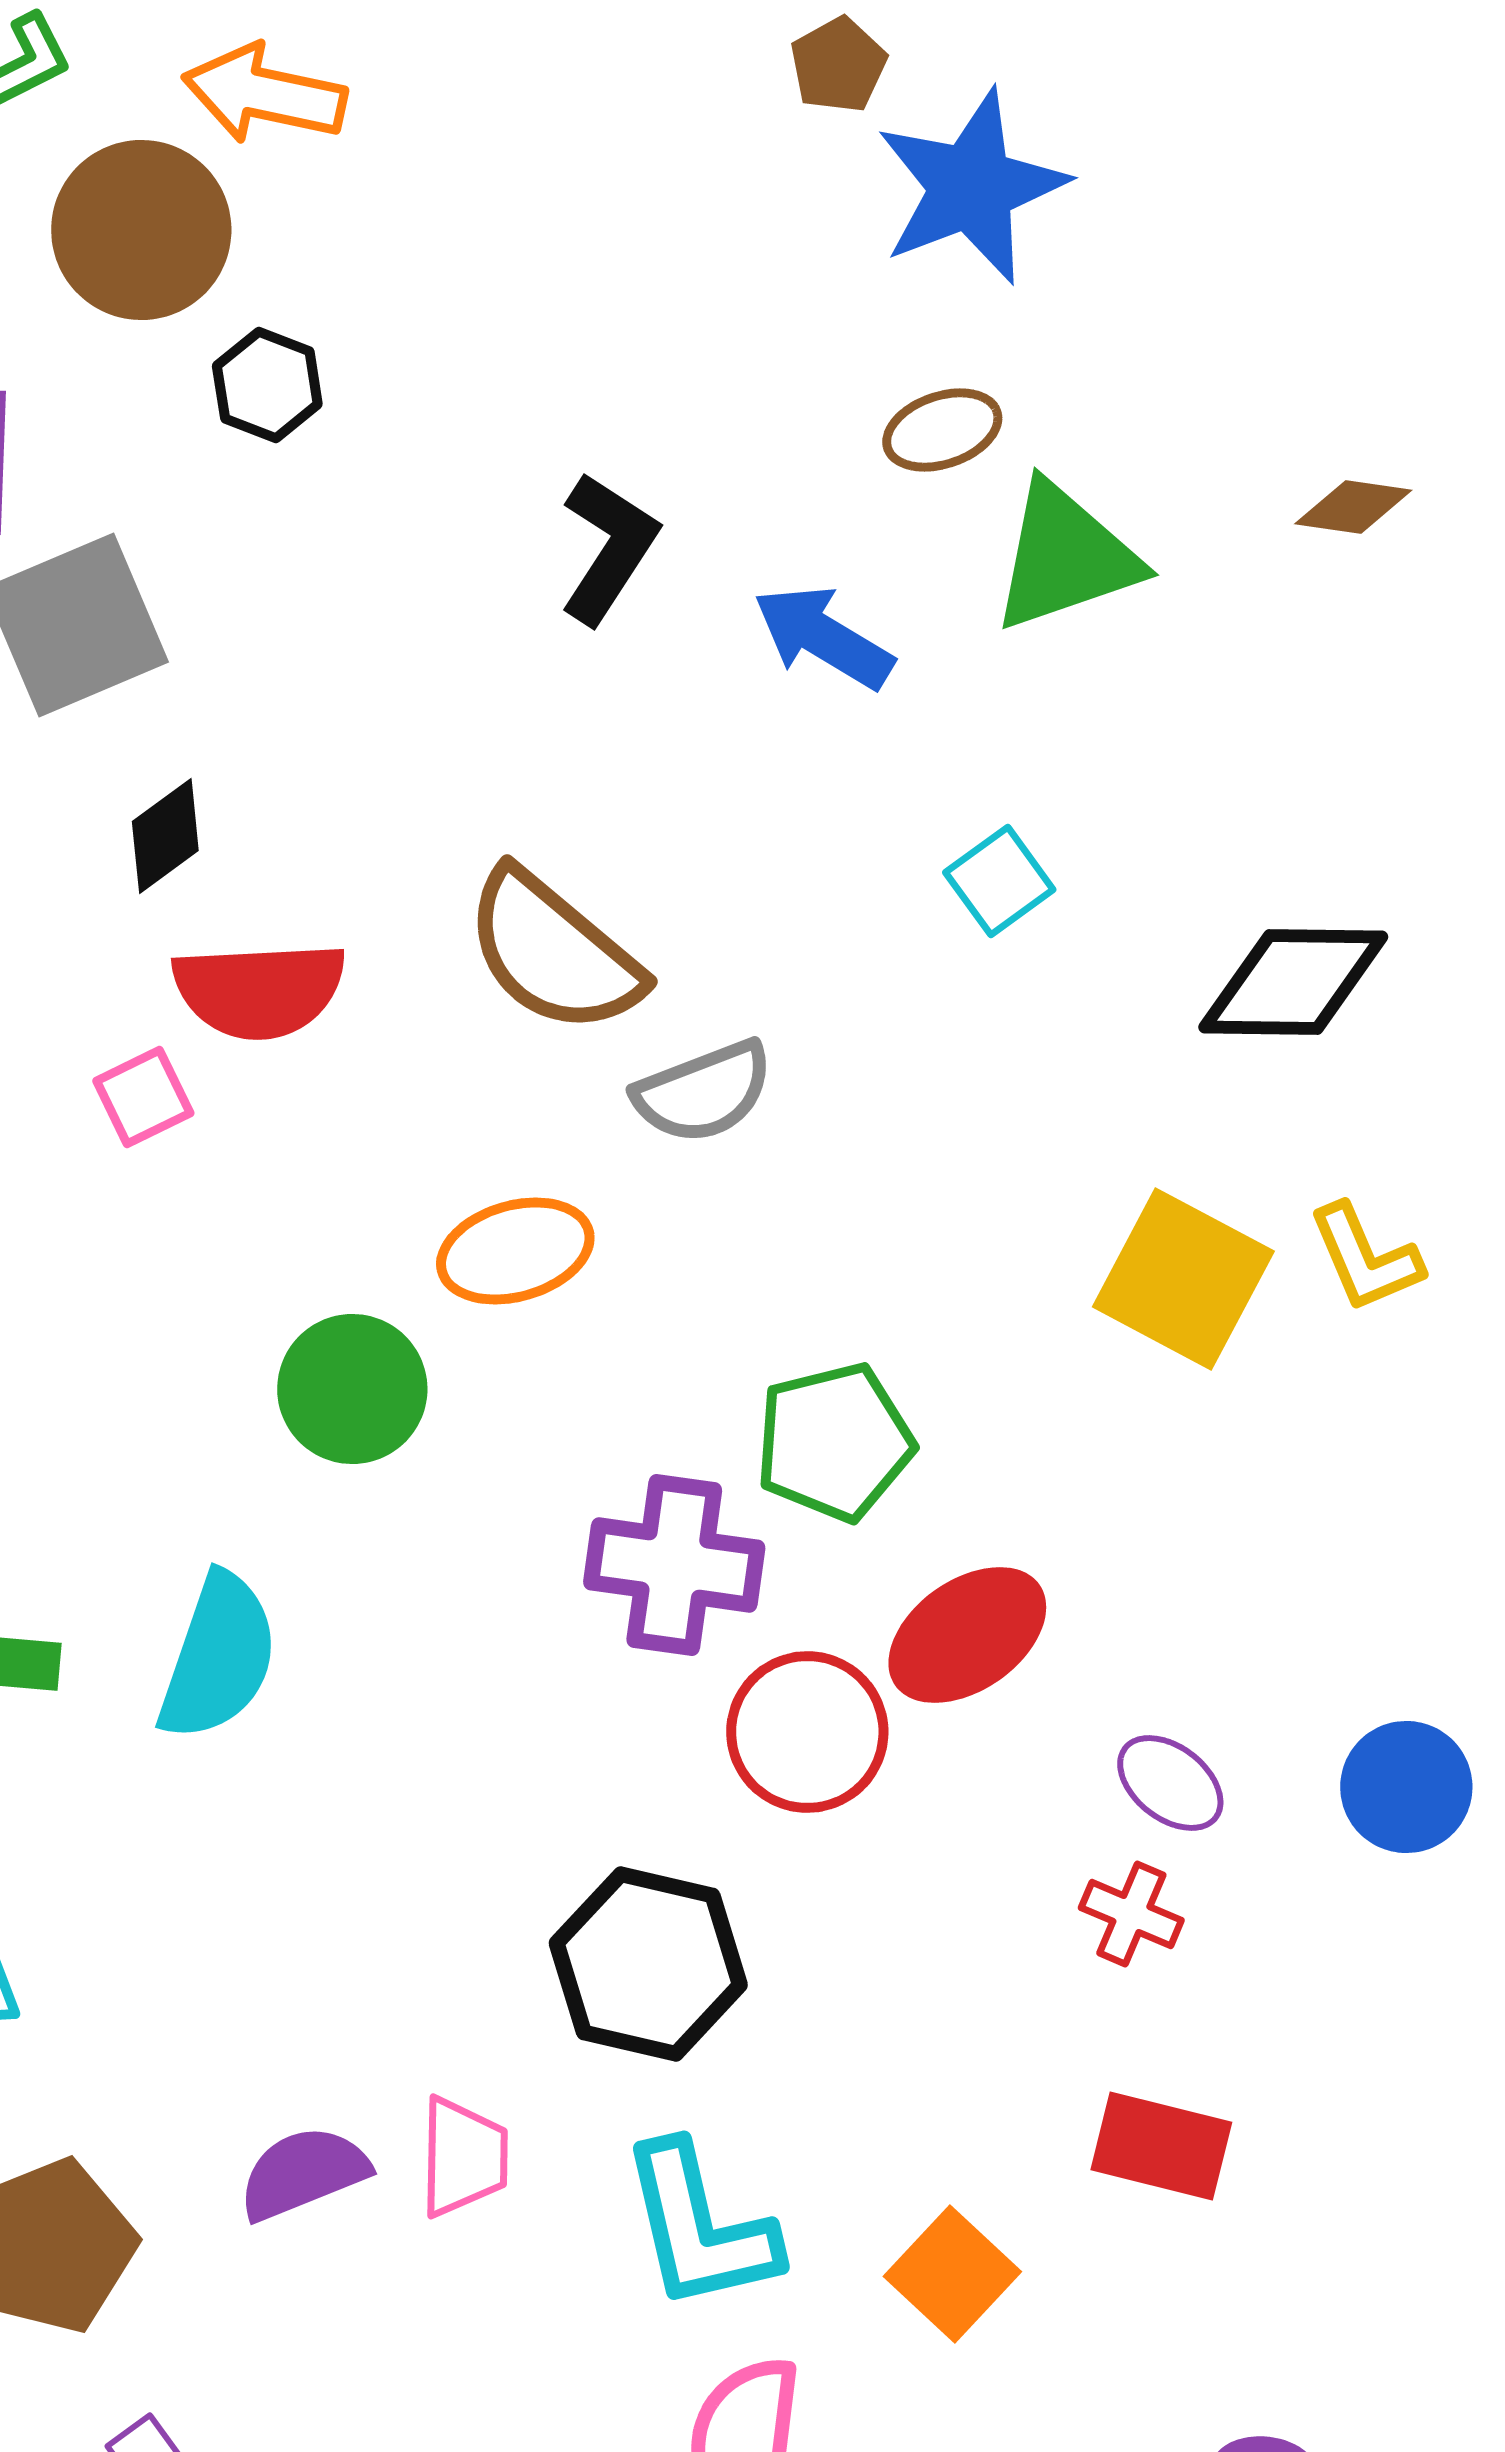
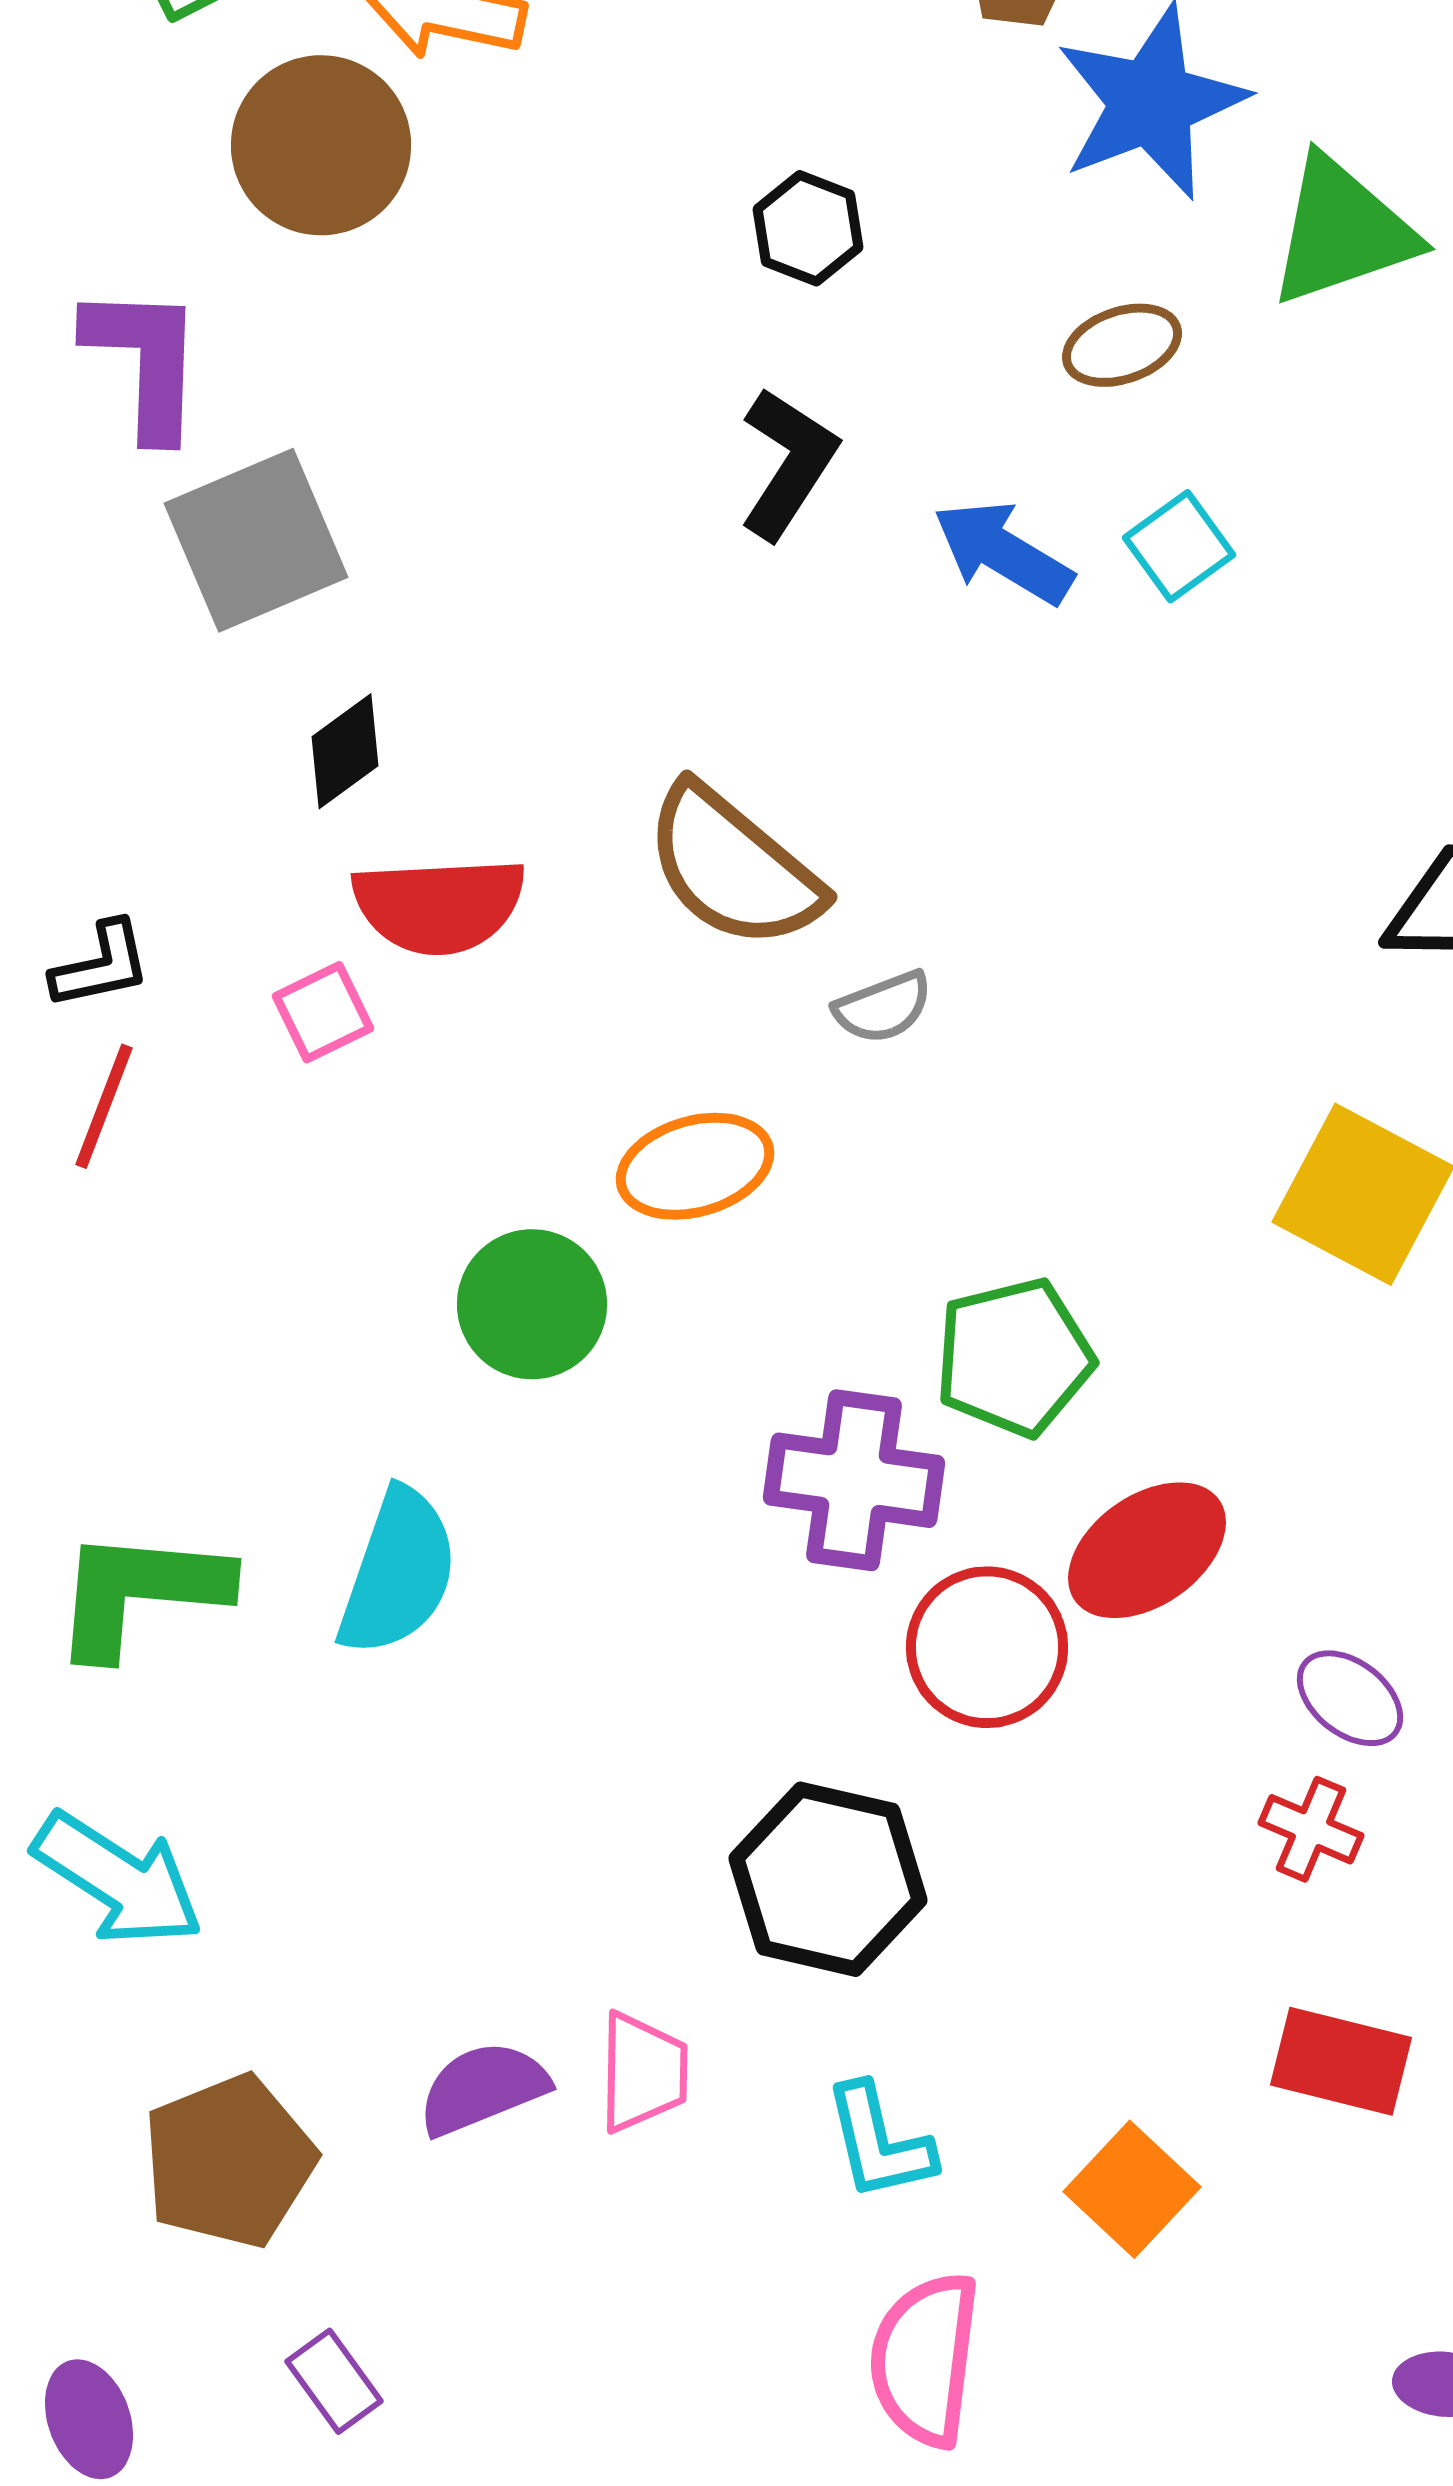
black hexagon: (267, 385) -> (808, 228), moved
green triangle: (1065, 557) -> (1342, 231), moved
cyan square: (999, 881) -> (1179, 546), moved
gray semicircle: (703, 1092) -> (883, 1007), size x0.7
cyan L-shape: (699, 2227) -> (879, 2142), size x0.7

